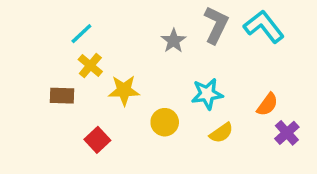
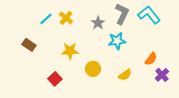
yellow cross: (90, 66) -> (66, 18), moved
cyan star: (207, 94) -> (117, 41), moved
brown rectangle: (62, 96) -> (29, 45), moved, turned 32

